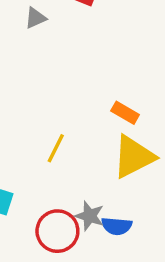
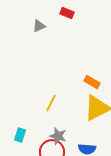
gray star: (90, 216) -> (58, 136), moved

